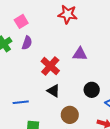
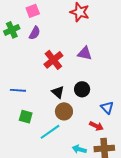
black circle: (92, 90) -> (82, 89), moved
black triangle: (53, 91) -> (58, 92), moved

